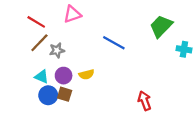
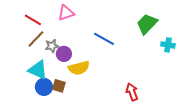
yellow semicircle: (87, 74) -> (79, 68), size x1.5
purple circle: (64, 76) -> (64, 54), moved
cyan triangle: (42, 77) -> (38, 70), size x1.5

